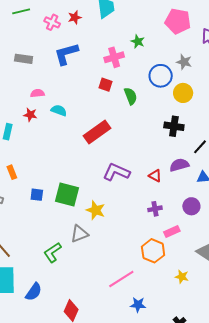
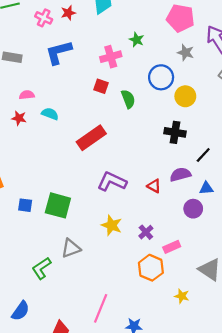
gray star: (184, 62) -> (186, 53), moved
purple circle: (191, 206) -> (193, 209), moved
purple cross: (155, 209) -> (146, 232), moved, turned -32
yellow star: (96, 210) -> (112, 225), moved
pink line: (121, 279) -> (101, 308), moved, turned -36

